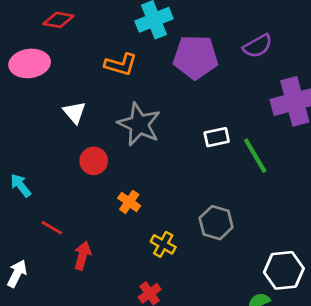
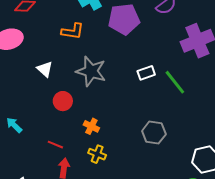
red line: (52, 228) -> (55, 145), moved
yellow cross: (163, 244) -> (97, 154), moved

